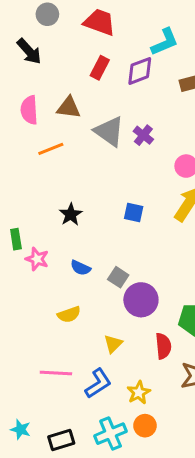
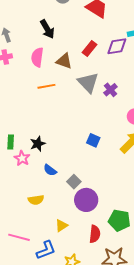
black arrow: (29, 51) -> (47, 29), moved
red rectangle: (100, 68) -> (89, 48), moved
black star: (71, 214) -> (38, 144), moved

